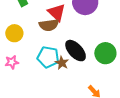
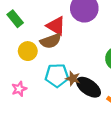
yellow circle: (14, 33) -> (28, 51), moved
black ellipse: (76, 51) -> (88, 87), moved

